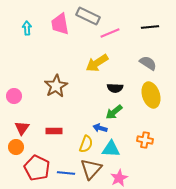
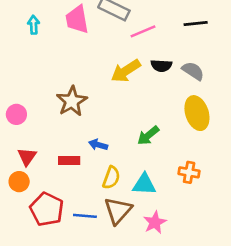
black semicircle: (115, 88) -> (161, 66), moved
blue arrow: (100, 128) -> (98, 145), moved

